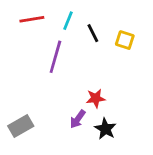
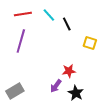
cyan line: (68, 21) -> (49, 15), turned -64
yellow square: (125, 40) -> (90, 43), moved
purple line: (55, 57) -> (21, 41), moved

